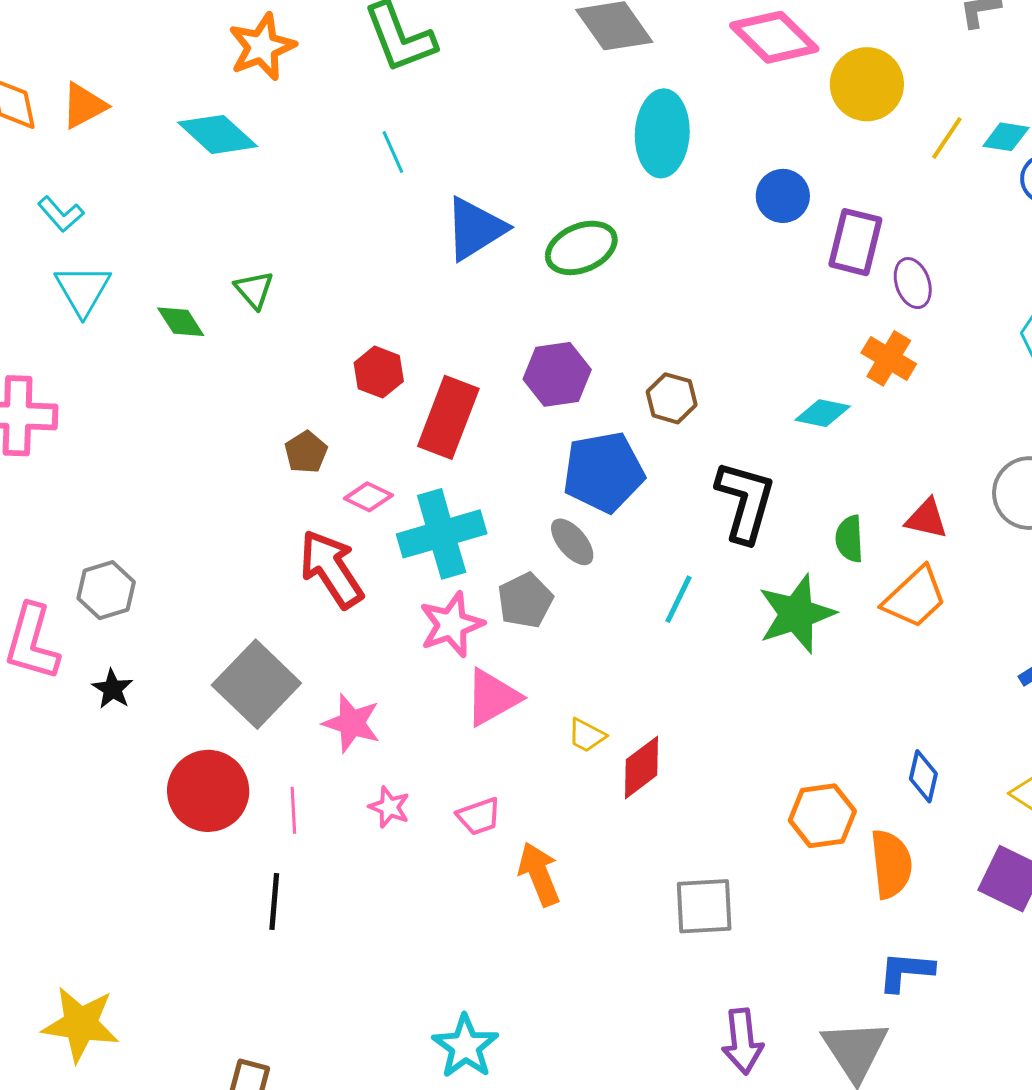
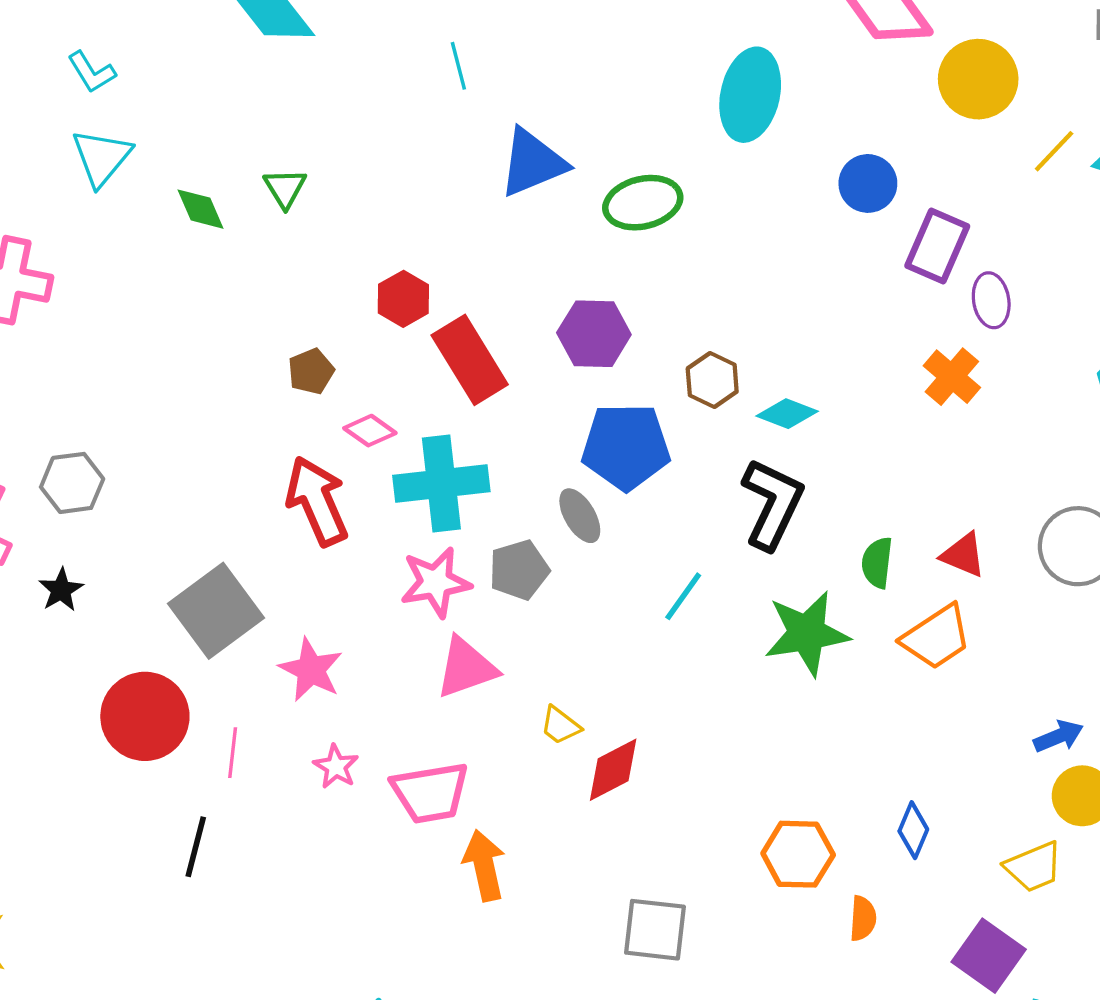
cyan diamond: (823, 413) -> (787, 414), moved
red rectangle: (448, 417) -> (470, 360), turned -62
pink trapezoid: (479, 816) -> (430, 793), size x1.6
orange semicircle: (891, 864) -> (863, 918), size x0.6

